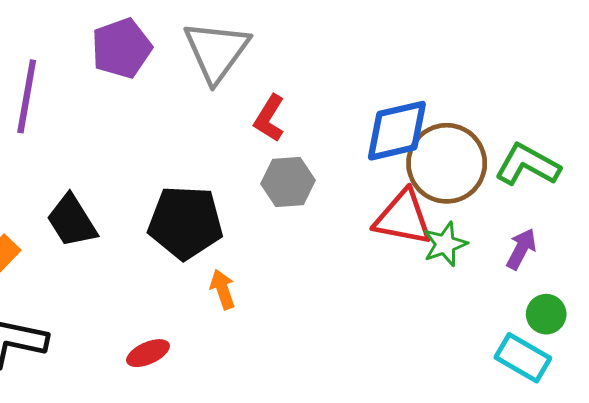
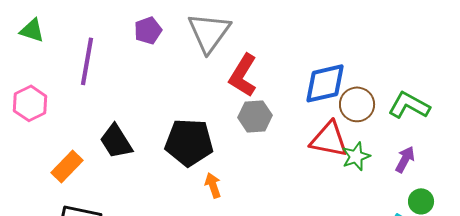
purple pentagon: (122, 48) -> (148, 30), size x0.7
red L-shape: (269, 118) -> (243, 75), size x1.4
brown circle: (447, 163) -> (357, 104), size x0.7

